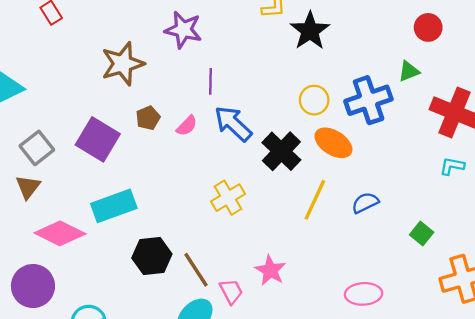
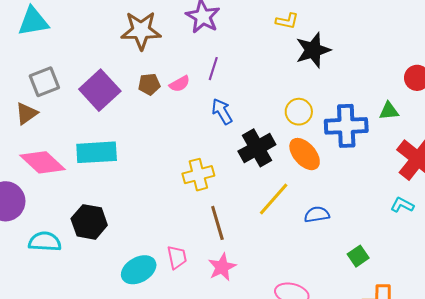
blue arrow: (233, 124) -> (222, 111), size x0.7
pink semicircle: (187, 126) -> (180, 84), moved
black hexagon: (152, 256) -> (89, 222), moved
brown line: (196, 270) -> (217, 223), moved
pink star: (270, 270) -> (222, 267), moved

